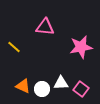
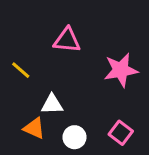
white triangle: (61, 83) -> (52, 104), moved
white circle: (42, 89) -> (74, 137), moved

